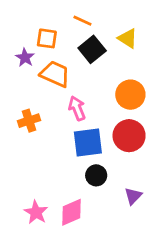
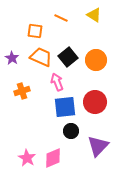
yellow triangle: (128, 38) -> (94, 15), moved
black square: (92, 49) -> (68, 57), moved
purple star: (25, 58) -> (12, 58), moved
orange circle: (130, 95) -> (96, 60), moved
purple triangle: (133, 196) -> (98, 146), size x1.6

